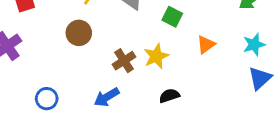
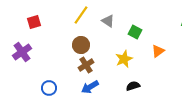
brown circle: (79, 33) -> (81, 45), moved
brown cross: (124, 61) -> (86, 65), moved

